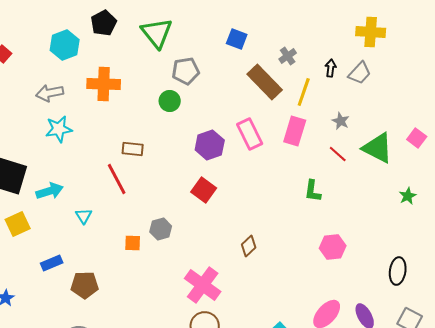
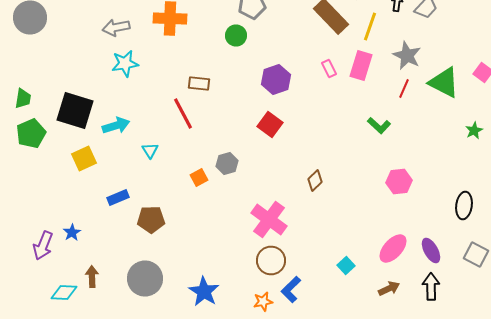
gray star: (341, 121) -> (407, 56), size x1.6
pink rectangle: (250, 134) -> (329, 68), moved, size x0.6
red line: (338, 154) -> (404, 88), turned 72
green L-shape: (313, 191) -> (379, 126), turned -55
orange square: (133, 243) -> (199, 178), turned -30

